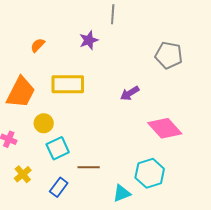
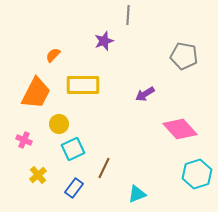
orange semicircle: (38, 45) -> (53, 55), moved
brown line: (89, 167) -> (104, 168), turned -65
cyan hexagon: (150, 173) -> (197, 174), moved

